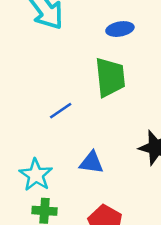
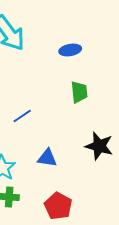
green trapezoid: (110, 77) -> (79, 92), moved, size x0.7

